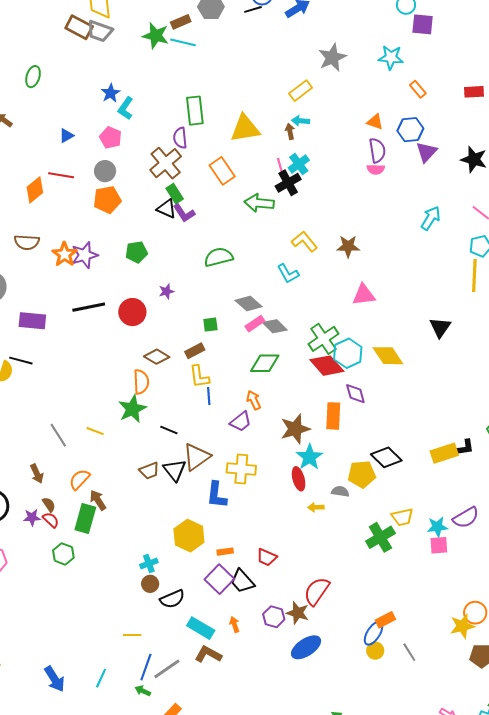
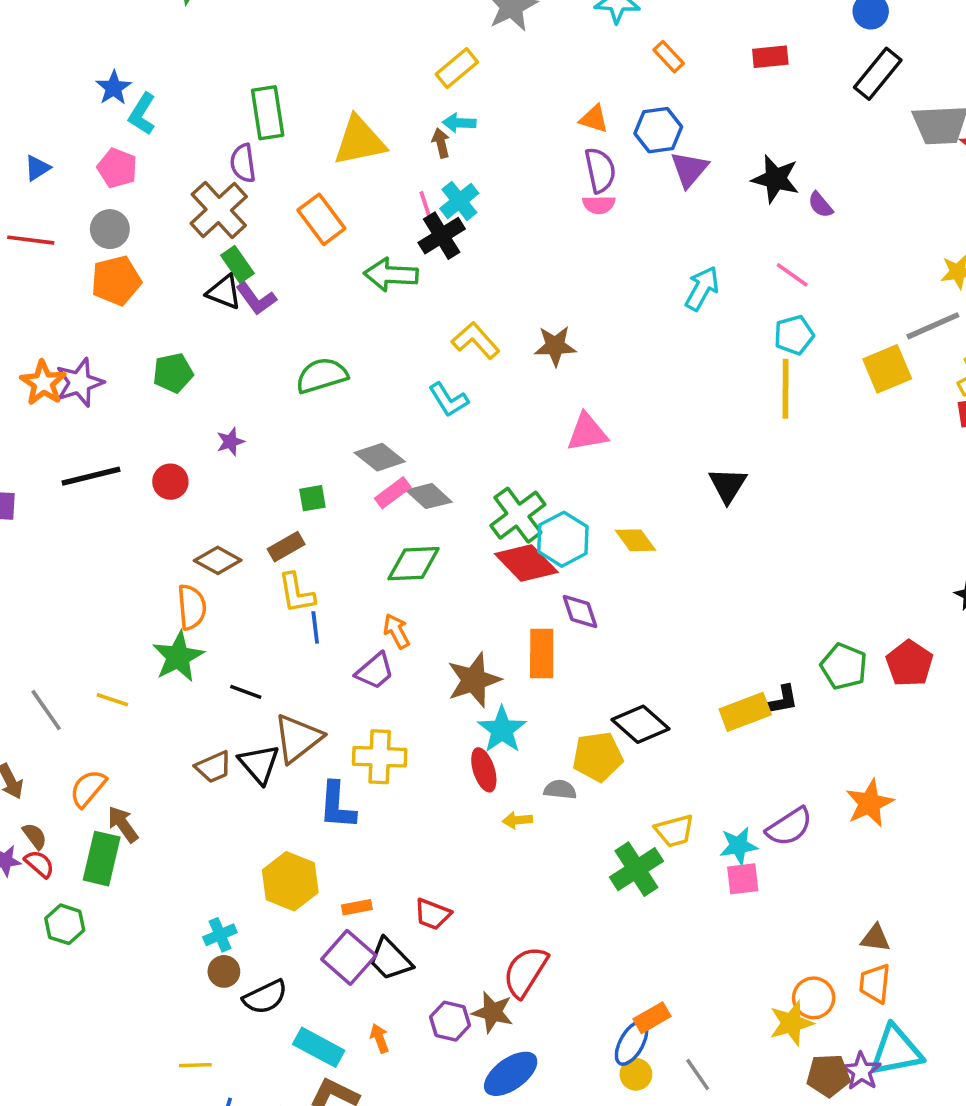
red circle: (132, 312) -> (170, 482), size x0.7
yellow diamond: (388, 356) -> (635, 540), size x0.7

